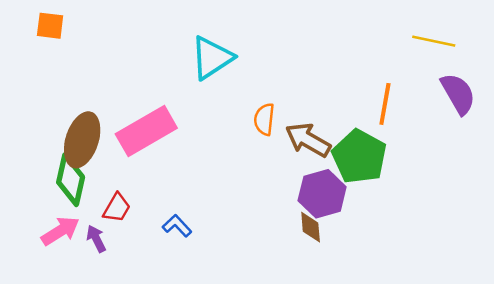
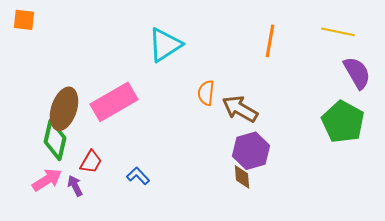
orange square: (50, 26) -> (24, 20), moved
orange line: (385, 104) -> (270, 41), moved
green pentagon: (359, 157) -> (343, 122), moved

